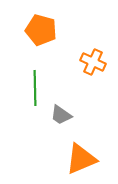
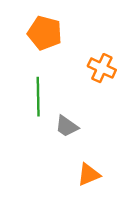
orange triangle: (81, 159) -> (89, 175), size x0.7

